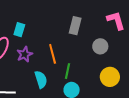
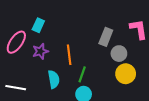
gray rectangle: (75, 26) -> (106, 37), moved
yellow circle: (110, 77) -> (126, 74), moved

